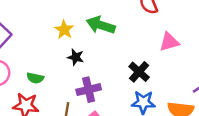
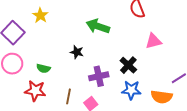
yellow star: (64, 30) -> (40, 15), moved
purple cross: (89, 90) -> (99, 76), moved

